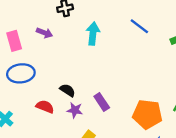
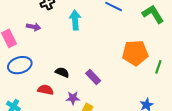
purple star: (75, 110) -> (73, 98), moved
orange pentagon: (147, 114) -> (135, 53), moved

